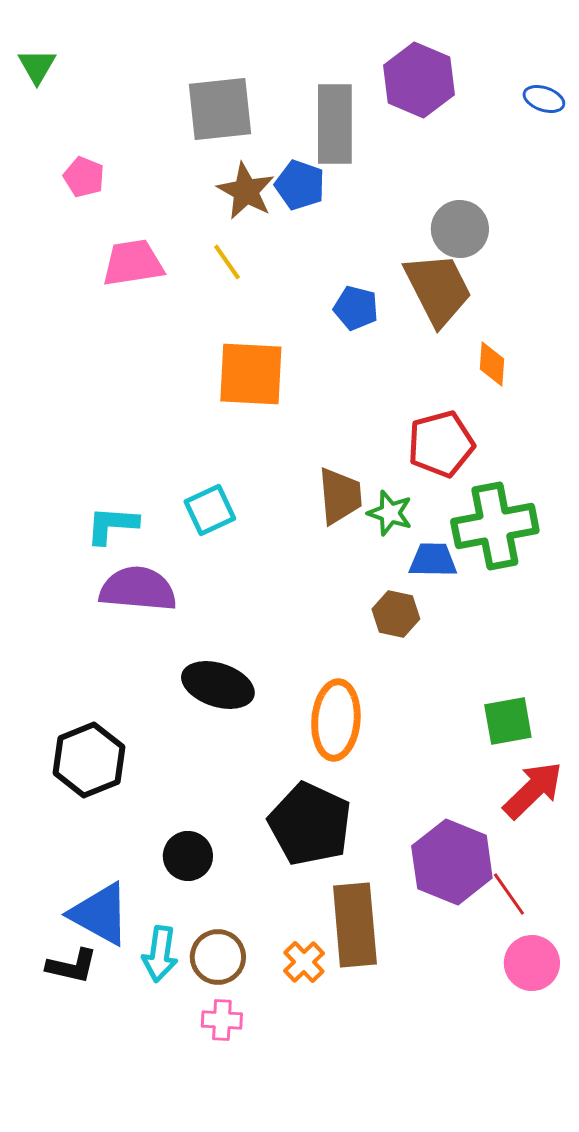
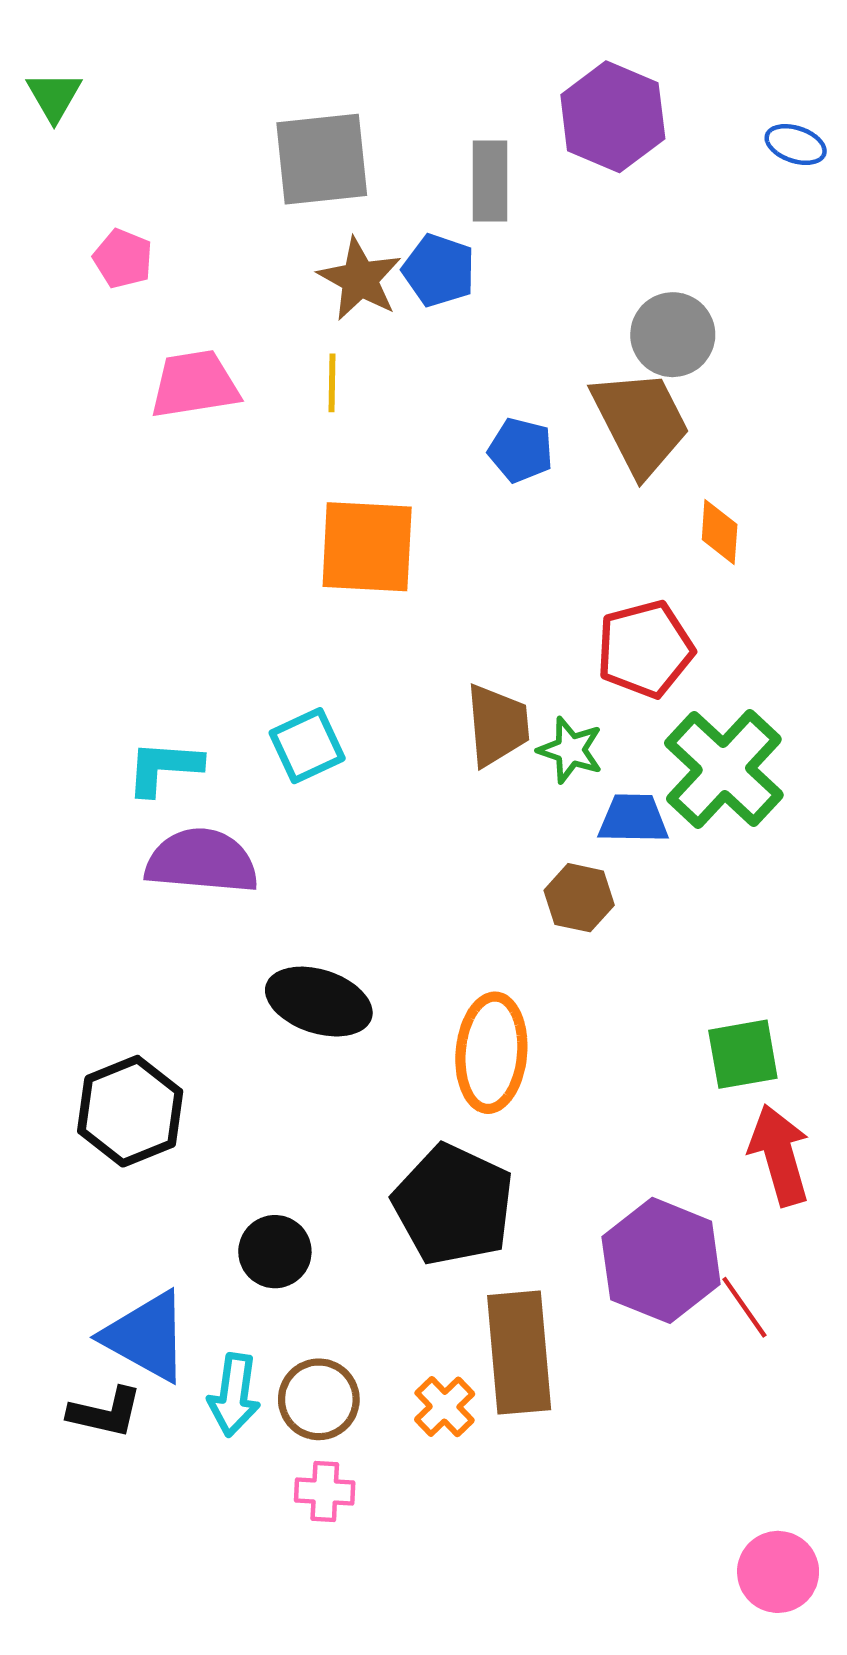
gray rectangle: (335, 124) -> (490, 181), size x0.7
yellow line: (227, 262) -> (332, 383), turned 36
green cross: (495, 526) -> (724, 769), turned -36
red arrow: (533, 790) -> (780, 1155), turned -62
pink circle: (532, 963) -> (778, 1572), moved

